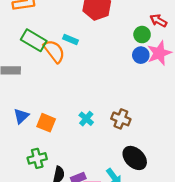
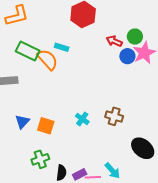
red arrow: (158, 21) -> (114, 41), moved
green circle: (142, 35) -> (135, 37), moved
black ellipse: (135, 158) -> (143, 148), moved

